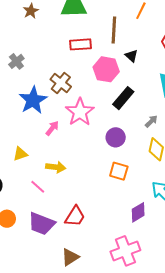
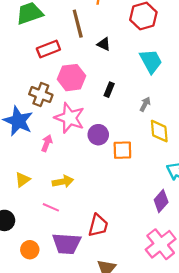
pink hexagon: (106, 69) -> (72, 78), moved
black rectangle: (123, 98) -> (109, 90), size x0.6
purple circle: (116, 137) -> (98, 135), moved
orange square: (119, 171) -> (122, 150), moved

